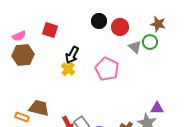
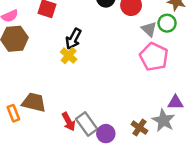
pink pentagon: (107, 69) -> (154, 57), moved
orange rectangle: (22, 117) -> (13, 113), turned 48

